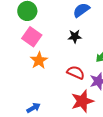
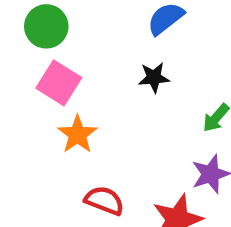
red semicircle: (76, 72) -> (104, 201), moved

